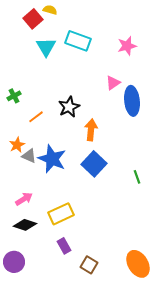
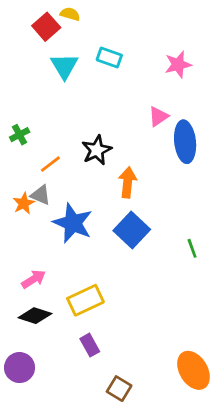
cyan rectangle: (78, 41) -> (109, 58), size x0.7
gray triangle: (29, 156) -> (41, 195), moved
brown square: (89, 265) -> (119, 389), moved

